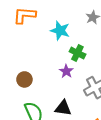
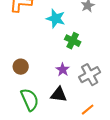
purple star: (66, 71) -> (63, 70), moved

